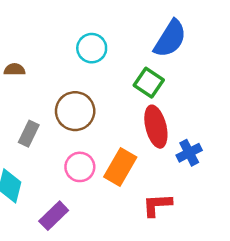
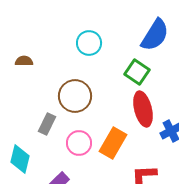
gray rectangle: (29, 134) -> (47, 124), moved

